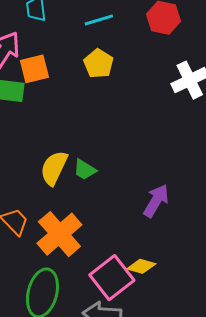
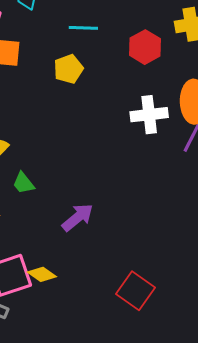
green trapezoid: (85, 170) -> (23, 183), moved

